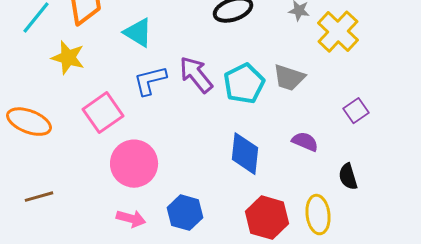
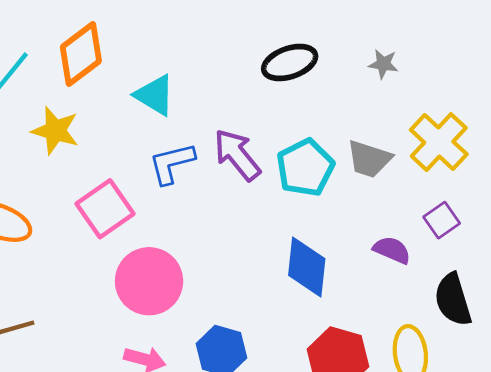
yellow cross: (338, 32) -> (439, 142), moved
purple square: (356, 111) -> (442, 220), moved
black semicircle: (348, 177) -> (453, 300), size x1.4

